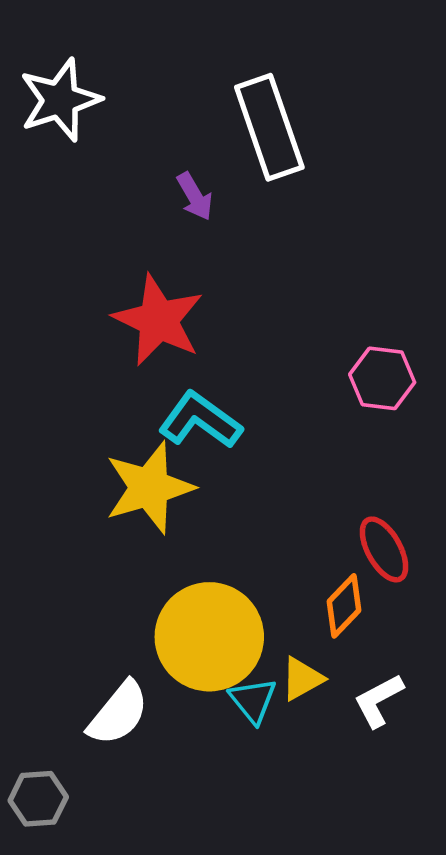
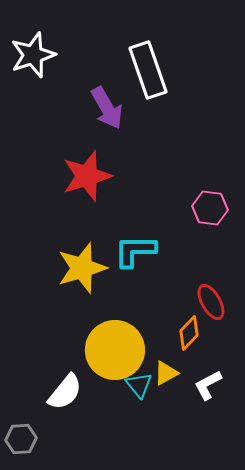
purple arrow: (195, 196) -> (107, 108), size x1.6
red star: (158, 320) -> (87, 176), turned 30
cyan L-shape: (200, 420) -> (135, 251), moved, turned -36

